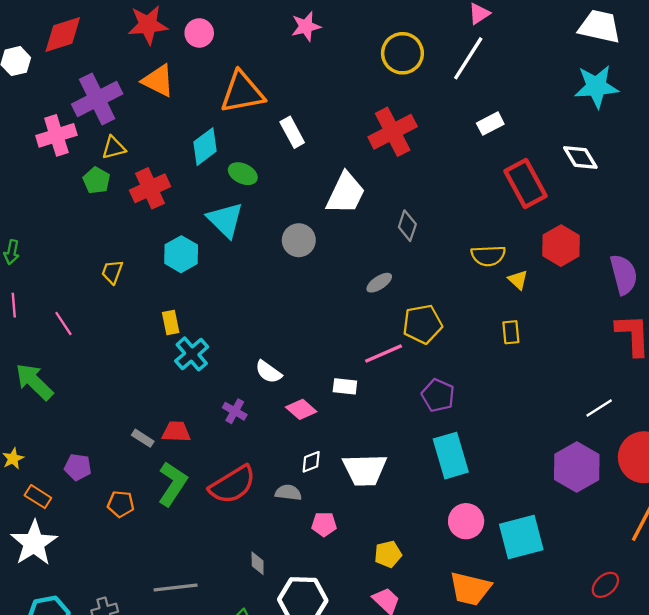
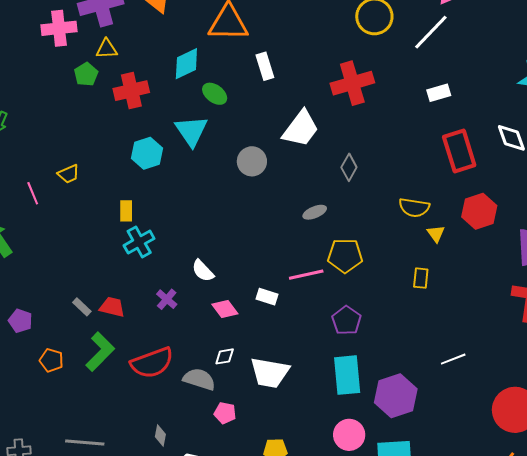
yellow trapezoid: (112, 272) -> (69, 174), moved, turned -145
white line: (599, 408) -> (453, 359), moved
purple hexagon: (577, 467) -> (396, 396), moved
gray semicircle: (288, 493) -> (199, 379), size x1.4

